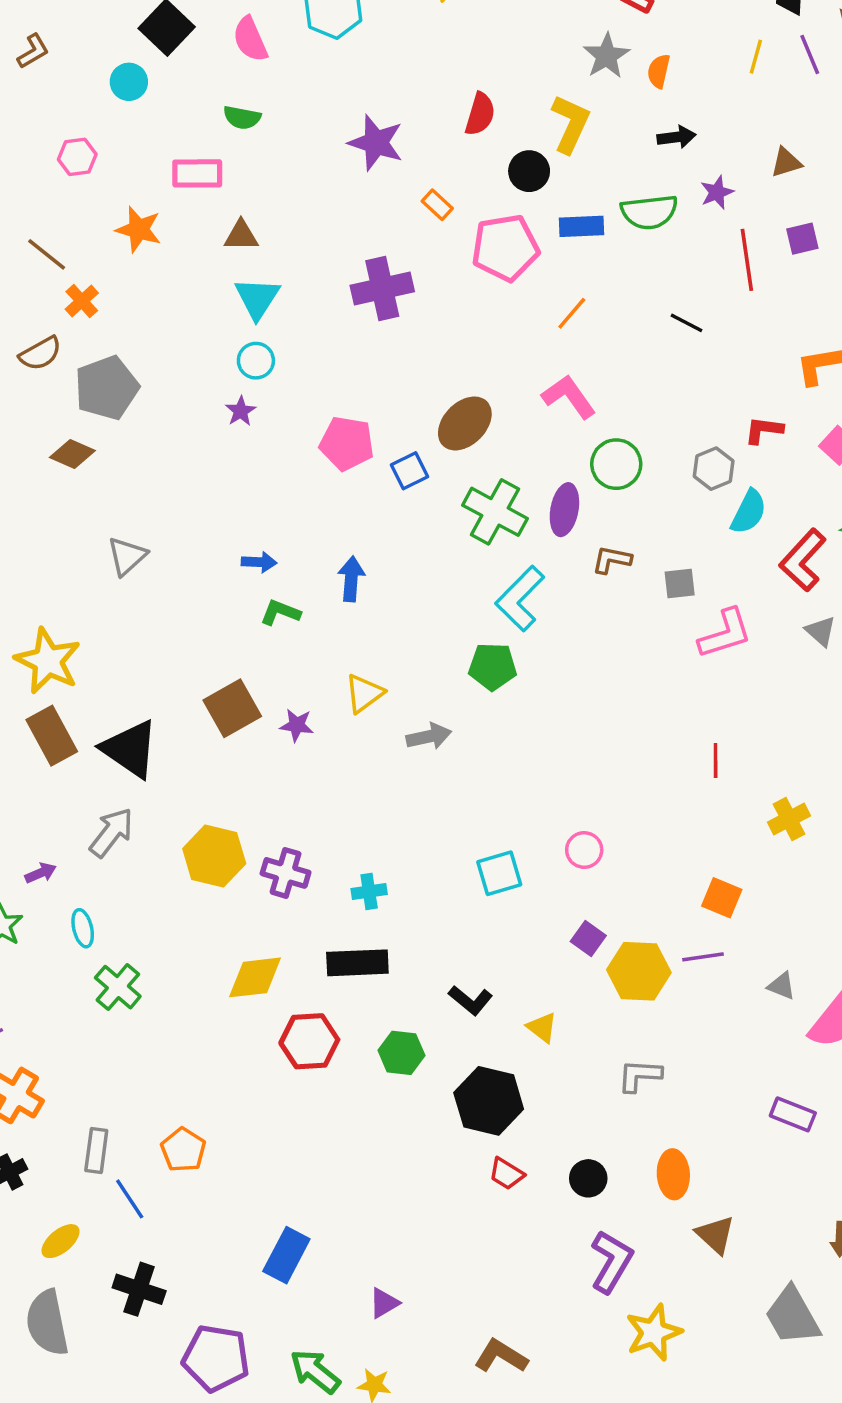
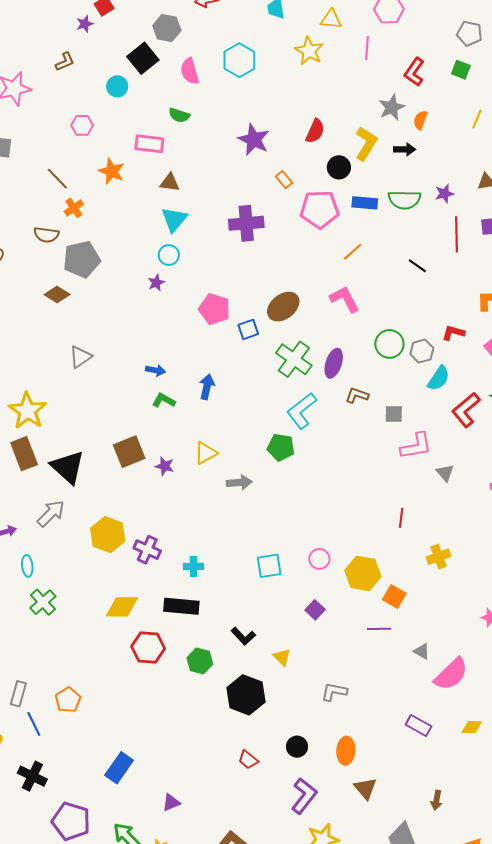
black arrow: (677, 137) -> (405, 149), moved
brown semicircle: (40, 353) -> (46, 235), turned 30
green circle: (616, 464) -> (389, 344), moved
gray triangle: (821, 631) -> (445, 473), moved
yellow hexagon: (639, 971) -> (363, 573), moved
red trapezoid: (507, 1174) -> (248, 760), moved

